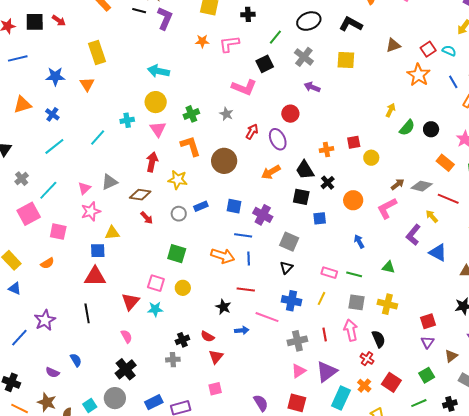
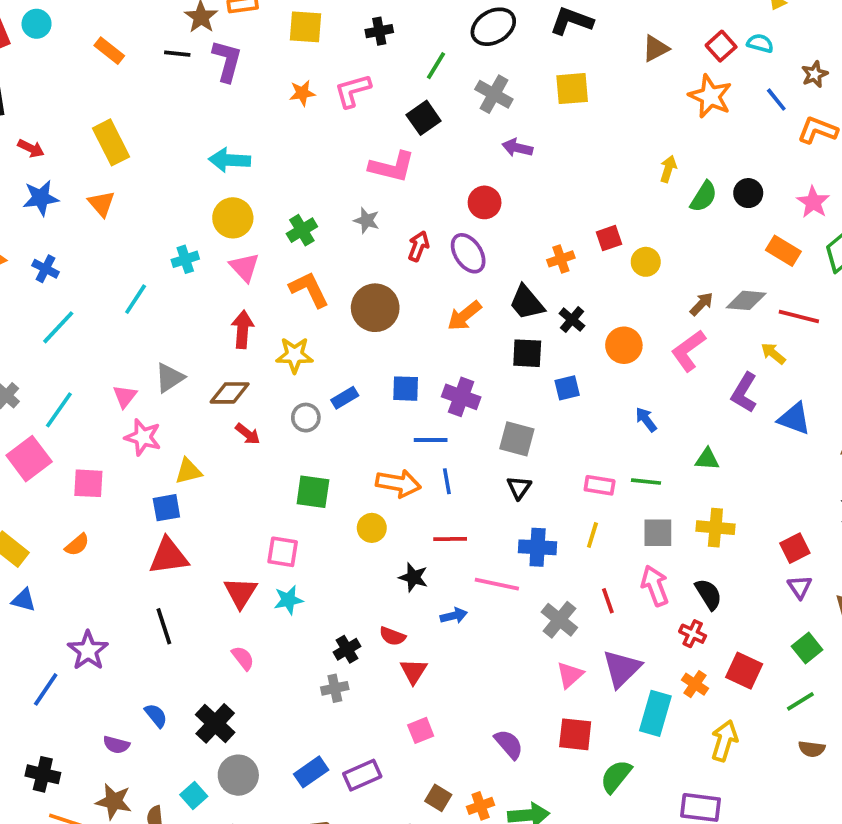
red arrow: (59, 20) -> (31, 148), moved
pink star: (91, 211) -> (143, 437), turned -30
yellow circle: (183, 288) -> (372, 528), moved
gray cross: (297, 341) -> (559, 620), turned -30
black cross: (126, 369) -> (215, 723), moved

